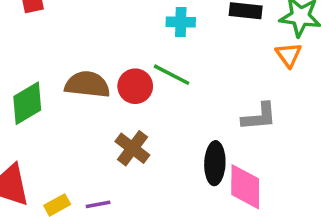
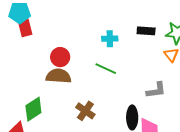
red circle: (135, 86) -> (60, 57), moved
green diamond: (27, 103) -> (33, 109), moved

